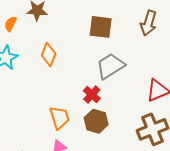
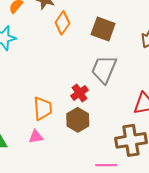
orange diamond: (49, 54) -> (62, 23), moved
gray trapezoid: (110, 66) -> (104, 69), turned -48

